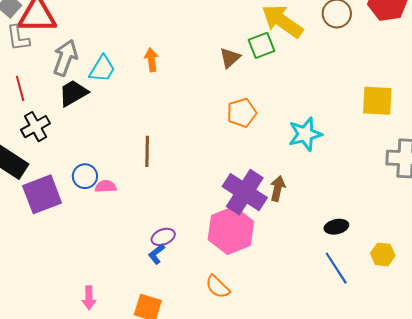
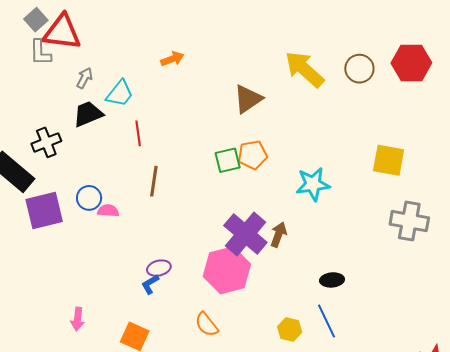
green square: (261, 45) -> (228, 160), moved
gray arrow: (65, 58) -> (85, 78), size x0.6
brown triangle: (230, 58) -> (248, 99), size x1.4
orange arrow: (151, 60) -> (172, 59), moved, turned 70
red line: (20, 88) -> (138, 133), moved
yellow hexagon: (383, 255) -> (290, 329), moved

